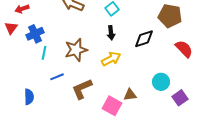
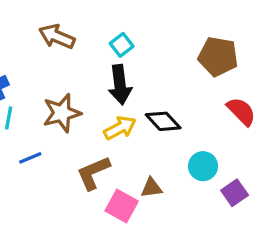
black arrow: (111, 33) -> (120, 85), size x1.6
black diamond: (144, 39) -> (163, 121), moved, turned 65
brown L-shape: (82, 89) -> (93, 173), moved

